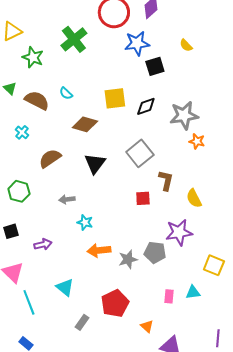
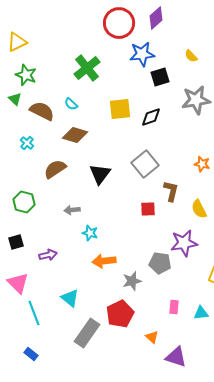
green cross: (74, 39) -> (87, 68), moved
green star: (33, 57) -> (26, 75), moved
gray star: (184, 115) -> (196, 100), moved
brown diamond: (85, 124) -> (75, 135), moved
orange star: (197, 141) -> (202, 164), moved
gray star: (128, 259) -> (132, 281), moved
cyan triangle: (193, 292) -> (201, 313), moved
gray rectangle: (82, 322) -> (87, 333), size x1.8

